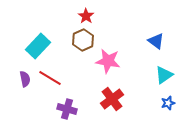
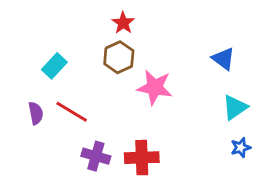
cyan rectangle: (38, 46) -> (54, 66), size x0.7
red cross: (112, 99) -> (142, 158), moved, turned 35

